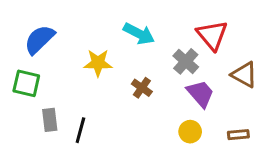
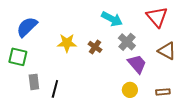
cyan arrow: (139, 34) -> (112, 19), moved
red triangle: (212, 35) -> (157, 17), moved
brown cross: (142, 88) -> (95, 47), moved

